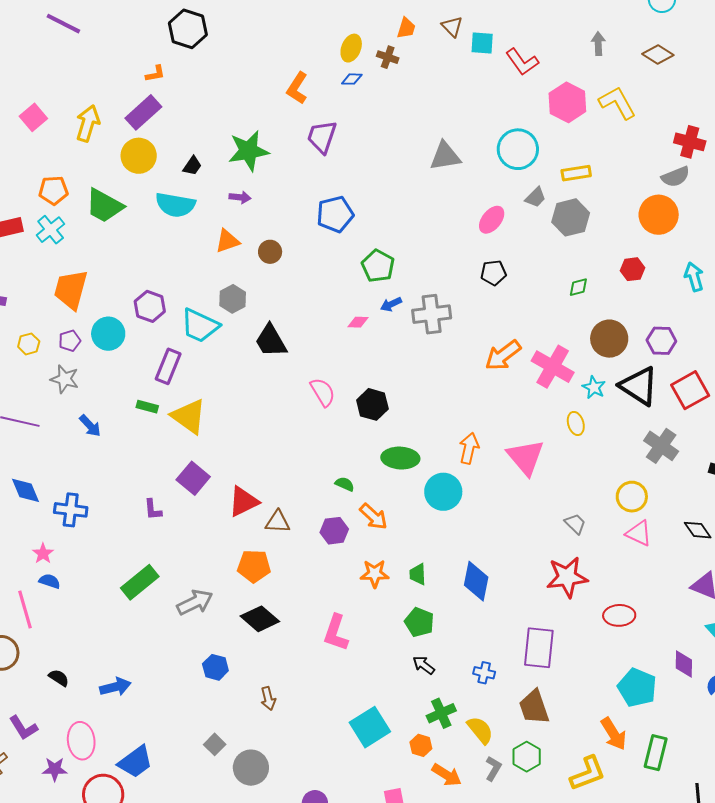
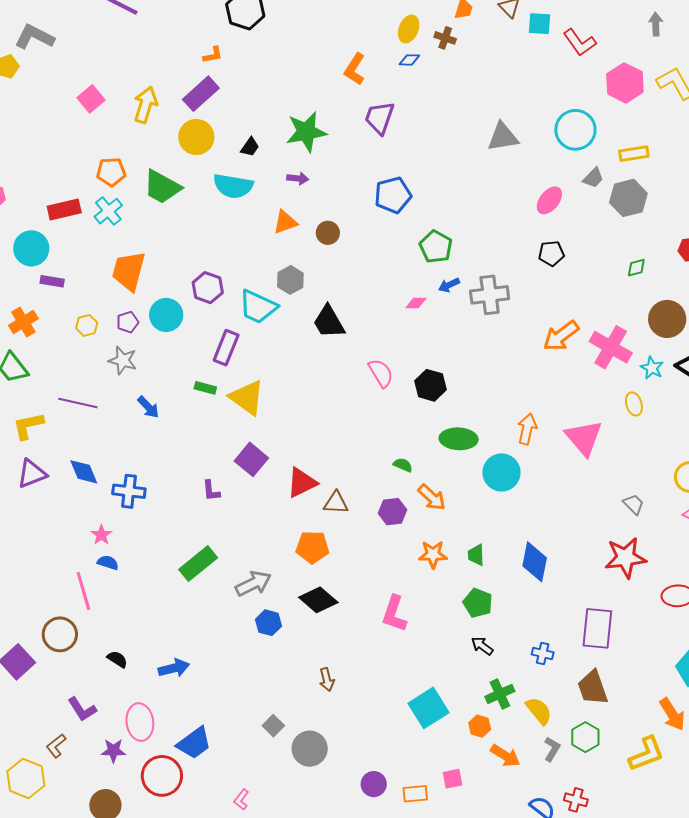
blue hexagon: (215, 667) -> (269, 623), moved

